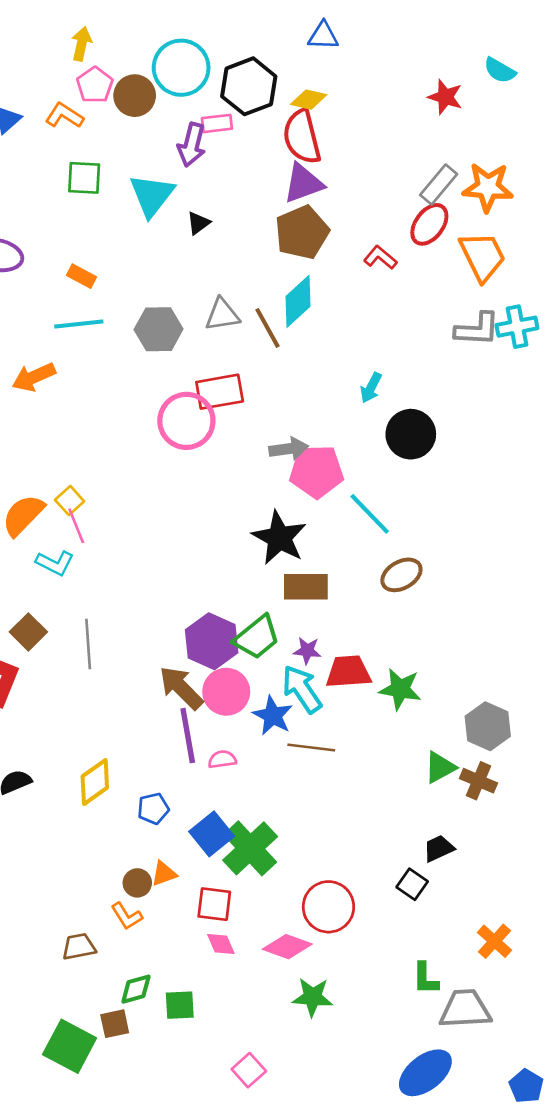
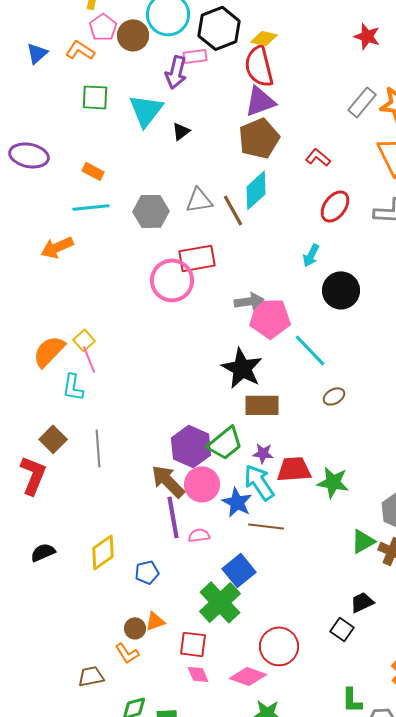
red ellipse: (429, 224) -> (335, 206), moved
cyan L-shape: (55, 563) -> (73, 387), turned 72
brown ellipse: (401, 575) -> (334, 396), size x0.7
blue square: (212, 834) -> (239, 570), moved

